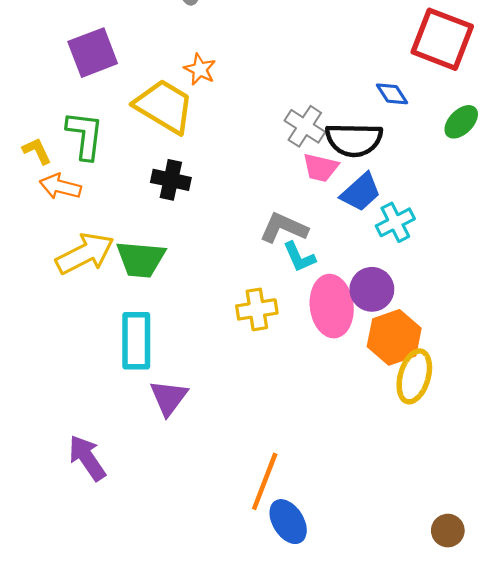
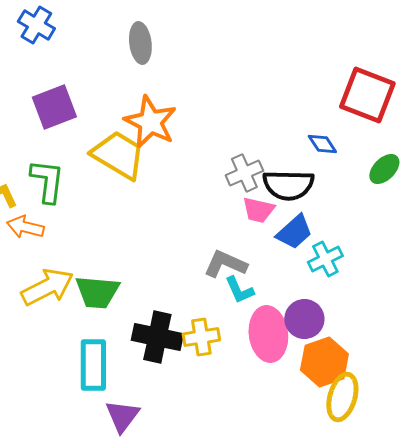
orange star: (200, 69) -> (150, 122), size x1.8
gray cross: (305, 126) -> (244, 173), turned 33
black cross: (171, 180) -> (157, 337), moved, size x1.4

